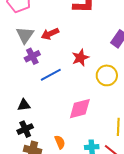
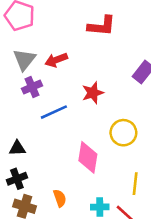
yellow circle: (107, 75) -> (123, 133), moved
pink diamond: (80, 109) -> (88, 157), turned -70

